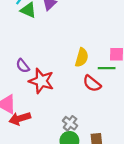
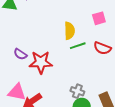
green line: (107, 68) -> (78, 46), moved
red semicircle: (92, 84) -> (102, 48), moved

